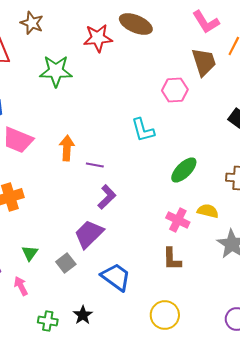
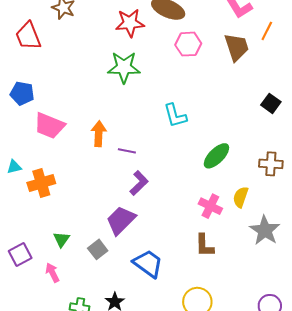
green star: (56, 71) -> (124, 67), moved
pink hexagon: (175, 90) -> (188, 44), moved
yellow semicircle: (208, 211) -> (241, 197), turned -85

